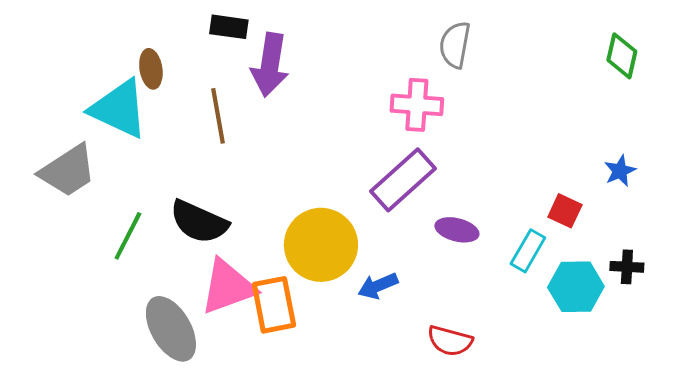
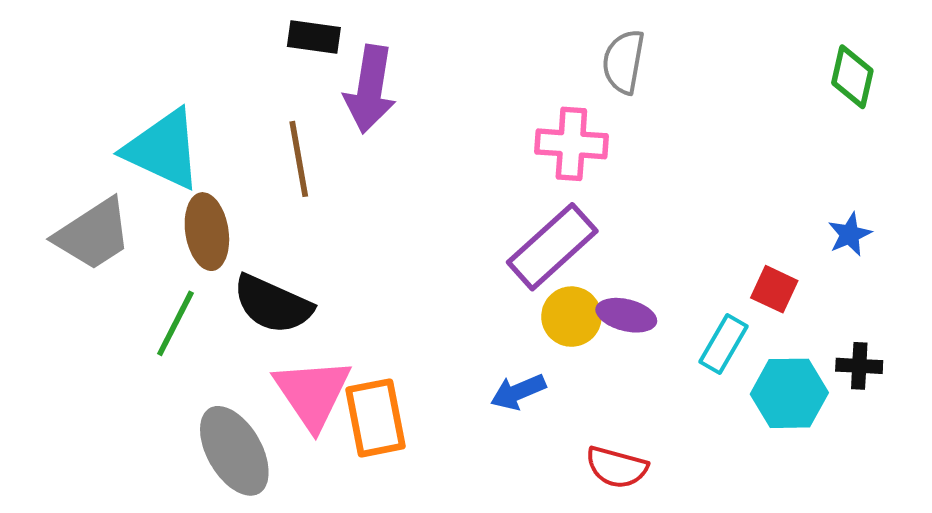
brown ellipse: (151, 69) -> (207, 232), moved, size x1.4
yellow circle: (321, 245) -> (571, 317), moved, size x0.6
pink triangle: (228, 287) -> (312, 393), turned -44

